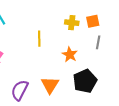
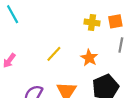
yellow line: (39, 39) -> (54, 54), moved, turned 42

